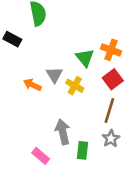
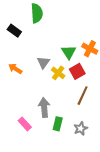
red square: (113, 79) -> (77, 71), moved
orange arrow: (32, 85) -> (15, 69), moved
gray star: (111, 139) -> (81, 129), moved

